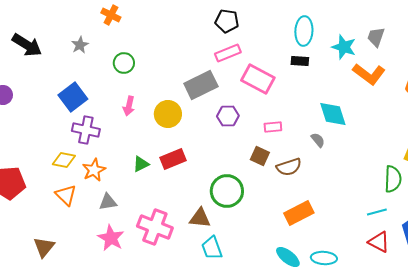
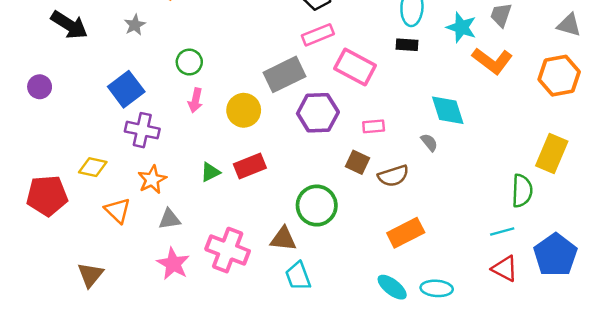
green circle: (124, 63) -> (189, 62), moved
purple hexagon: (228, 116) -> (318, 113), size x1.5
yellow diamond: (64, 160) -> (93, 167), moved

